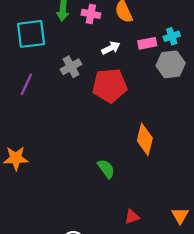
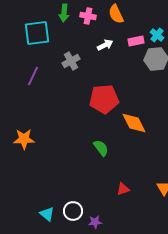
cyan cross: (172, 36) -> (157, 35), turned -32
red pentagon: (110, 86) -> (104, 99), moved
orange diamond: (145, 139) -> (134, 123), turned -40

